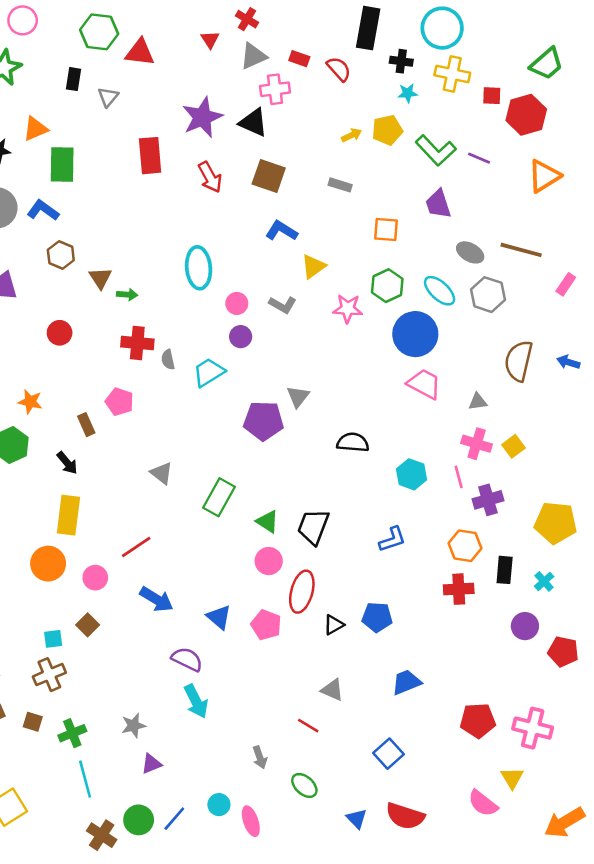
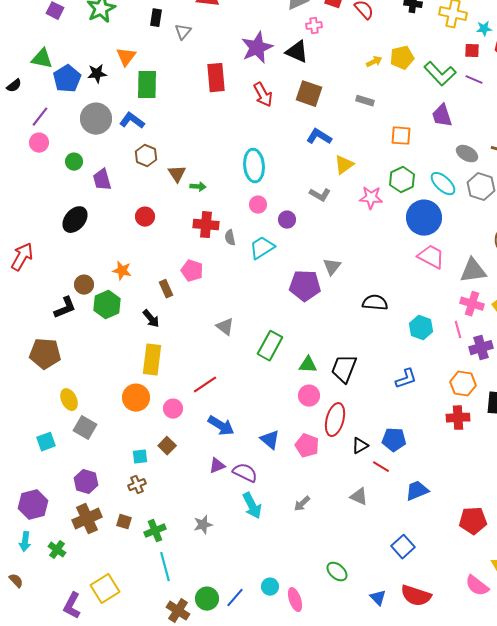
pink cross: (275, 89) -> (314, 26), size x0.7
cyan star: (408, 93) -> (484, 29), moved
red square: (492, 96) -> (472, 51), moved
orange triangle: (35, 129) -> (126, 57), turned -30
pink circle: (237, 303) -> (258, 205), moved
gray triangle: (478, 402) -> (473, 271), size x1.8
green triangle: (267, 522) -> (308, 365), turned -30
brown cross: (49, 675) -> (137, 485), size x0.7
red line: (308, 726) -> (381, 467), moved
gray arrow: (260, 757) -> (302, 504), moved, turned 66
purple triangle: (151, 764) -> (217, 466), moved

